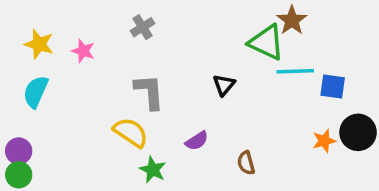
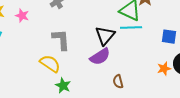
cyan line: (295, 71) -> (131, 28), moved
black triangle: (224, 85) -> (105, 36), size x1.5
purple semicircle: (197, 141) -> (100, 57), moved, size x1.5

